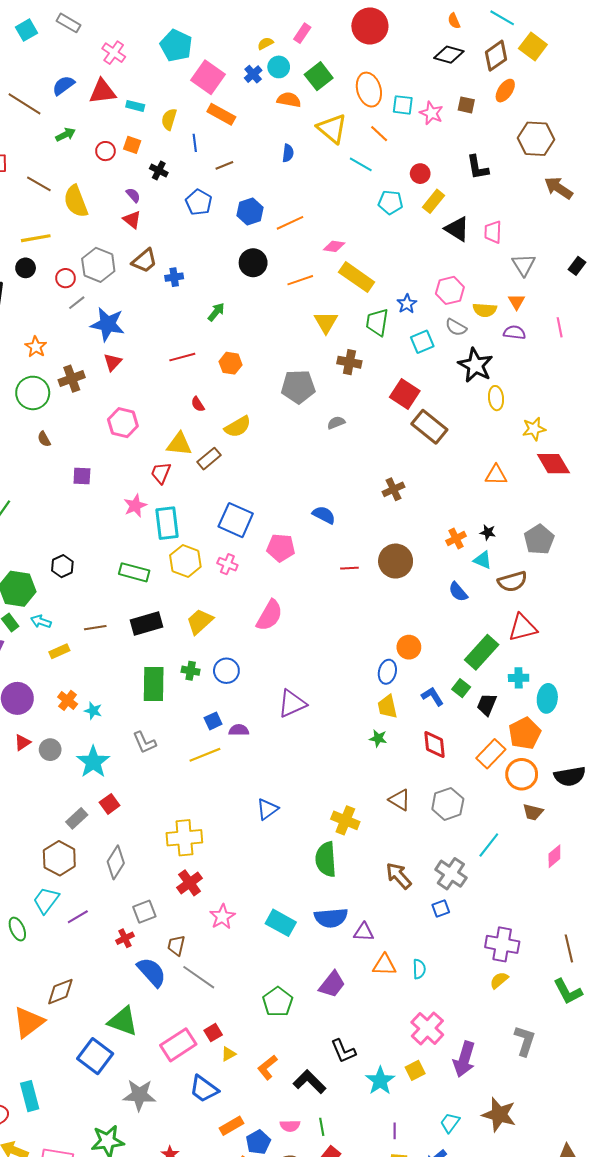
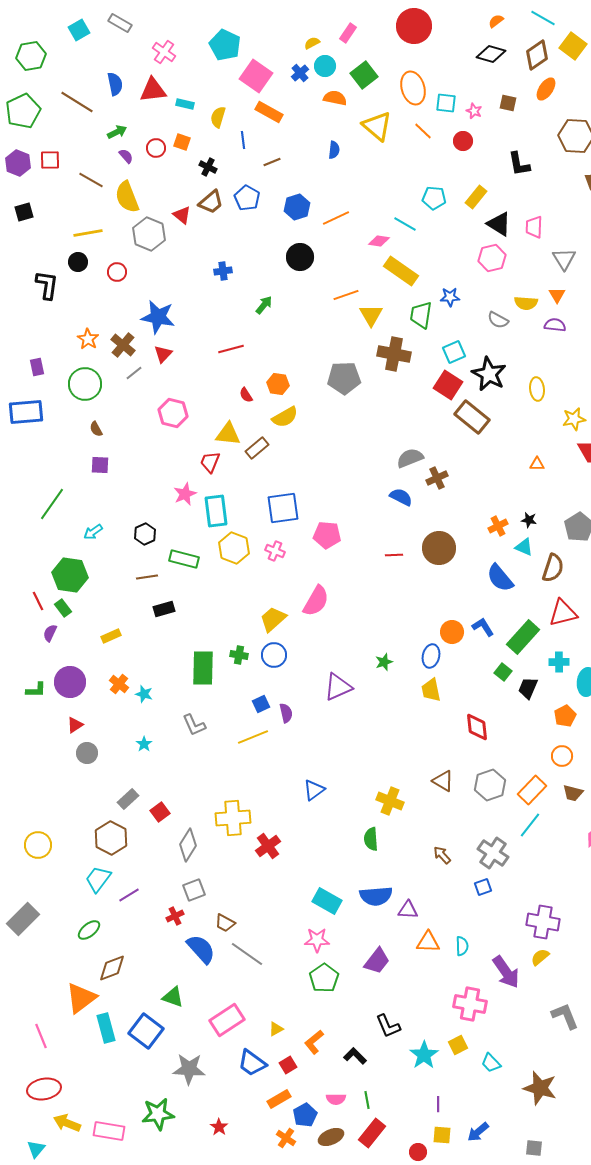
orange semicircle: (454, 21) -> (496, 21), turned 77
blue semicircle: (63, 85) -> (115, 84), turned 115
pink star: (431, 113) -> (474, 111), size x0.7
cyan line: (361, 164) -> (405, 224), moved
red circle: (420, 174) -> (463, 141), moved
purple semicircle: (133, 195) -> (126, 156), moved
brown trapezoid: (144, 261) -> (211, 202), moved
gray hexagon: (98, 265) -> (149, 234), moved
orange line: (300, 280) -> (346, 295), moved
pink hexagon: (450, 290) -> (492, 258), moved
gray line: (77, 303) -> (134, 373), moved
blue star: (407, 304) -> (450, 297), turned 30
cyan square: (422, 342) -> (454, 352), moved
brown cross: (349, 362) -> (394, 354), size x1.4
orange hexagon: (231, 363) -> (278, 384), moved
black star: (476, 365) -> (489, 374), moved
brown cross: (72, 379) -> (123, 345), moved, turned -30
gray semicircle: (336, 423) -> (410, 458), moved, size x1.5
orange triangle: (496, 475) -> (537, 464), size x0.7
purple square: (82, 476) -> (100, 465), moved
blue semicircle: (324, 515) -> (401, 497), moved
blue square: (236, 520) -> (283, 508), turned -32
black hexagon: (62, 566) -> (145, 534), moved
brown semicircle: (512, 582) -> (553, 568), turned -56
blue semicircle: (458, 592) -> (500, 578), size x1.4
cyan arrow: (41, 622) -> (93, 532), moved, turned -54
yellow trapezoid: (200, 622) -> (273, 619), moved
black rectangle: (146, 624) -> (164, 609), moved, size x0.7
brown line: (95, 628) -> (147, 577), moved
blue L-shape: (432, 696) -> (483, 627), moved
purple semicircle: (239, 730) -> (286, 713), turned 78
orange pentagon: (525, 733) -> (565, 716), size x0.7
green star: (378, 738) -> (384, 662), moved, turned -30
gray circle: (50, 750) -> (87, 753), moved
orange rectangle: (491, 754) -> (532, 790), moved
cyan star: (93, 762) -> (144, 744), size x0.5
orange circle: (522, 774) -> (562, 756), size x0.7
red square: (110, 804) -> (160, 812), moved
green semicircle: (326, 859) -> (371, 839), size x0.7
gray diamond: (116, 862) -> (188, 845), moved
brown arrow: (399, 876) -> (442, 855), size x0.7
red cross: (190, 883) -> (268, 846), moved
pink star: (222, 917) -> (317, 940), moved, turned 30
green ellipse: (17, 929) -> (89, 930), moved, turned 75
brown trapezoid: (176, 945) -> (225, 923), turned -75
green triangle: (123, 1021) -> (173, 997), size x0.7
pink cross: (427, 1028) -> (470, 1004), turned -32
red square: (213, 1033) -> (288, 1065), moved
gray L-shape: (525, 1041) -> (565, 1016), turned -40
purple arrow: (464, 1059) -> (506, 972), moved, turned -52
black L-shape: (309, 1082) -> (355, 1056), size x0.7
cyan rectangle: (30, 1096) -> (106, 1028), moved
cyan trapezoid: (450, 1123) -> (491, 1063), moved, turned -80

